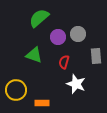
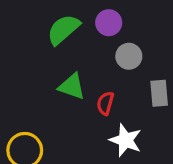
purple circle: (58, 37) -> (109, 23), moved
green triangle: (34, 55) -> (72, 86), moved

